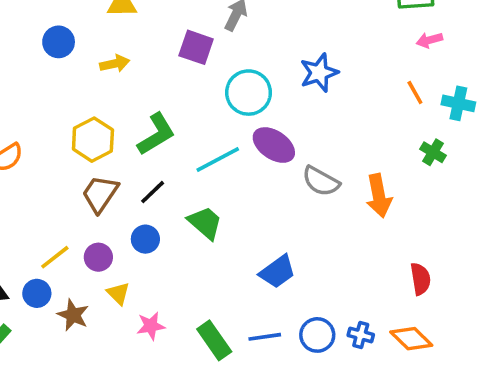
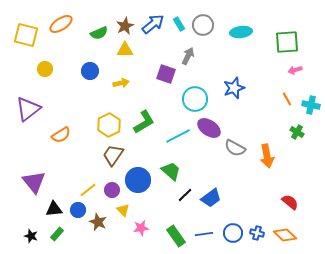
black line: (153, 192) -> (185, 195), moved
blue circle: (145, 239) -> (138, 180), size x1.6
red semicircle: (420, 279) -> (290, 202), turned -42

